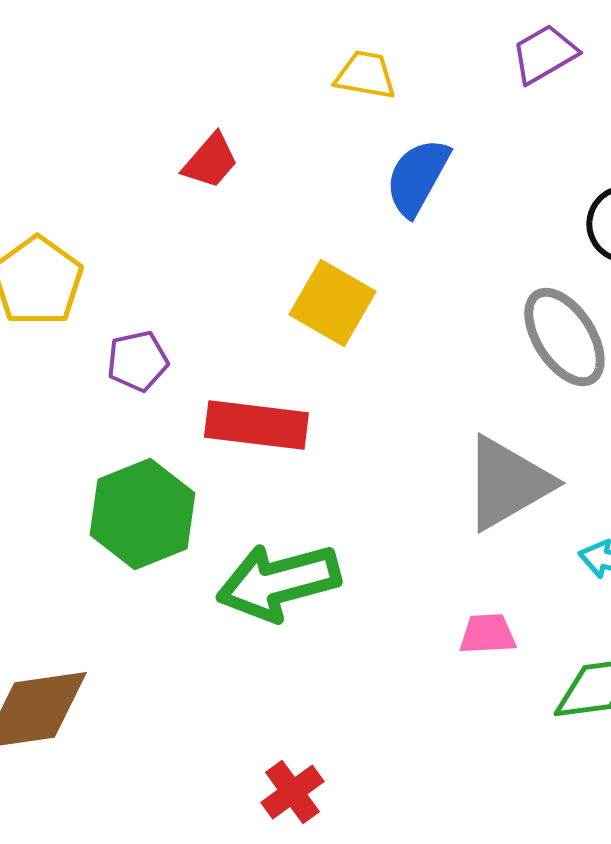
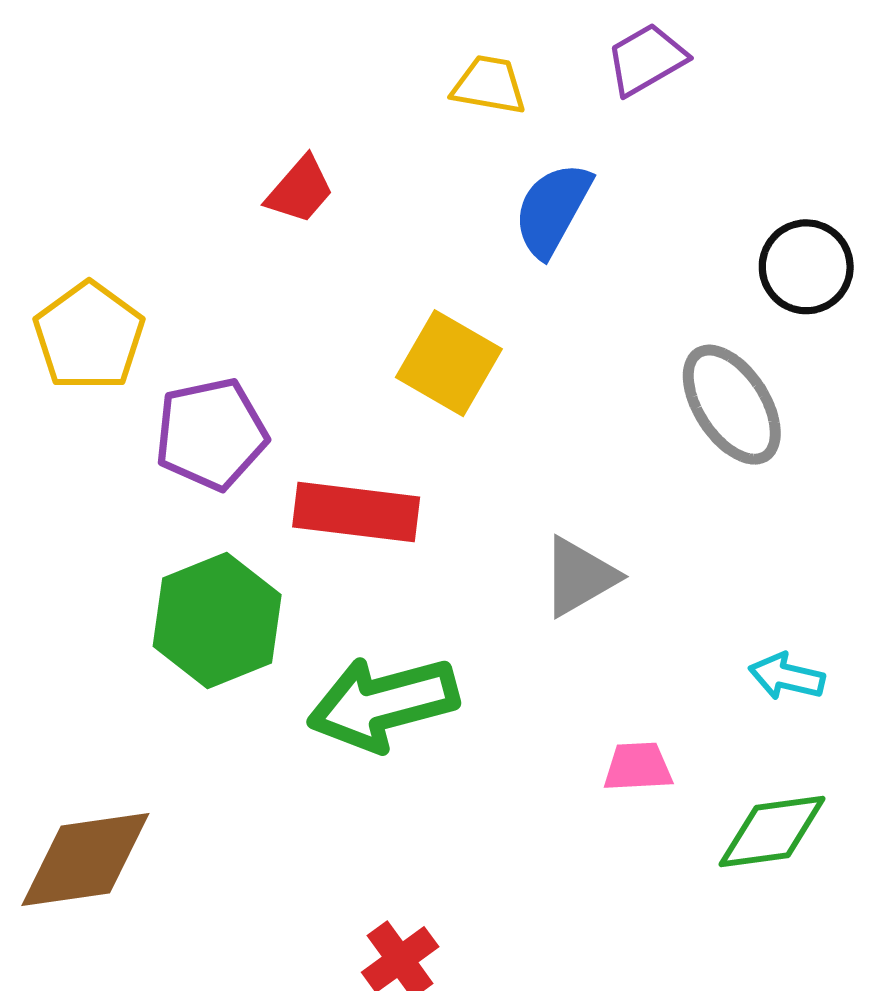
purple trapezoid: (544, 54) -> (646, 59), moved
purple pentagon: (137, 361) -> (211, 434), size x1.5
gray triangle: (507, 483) -> (579, 577), moved, size x0.7

